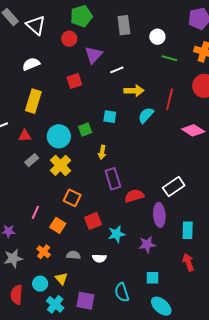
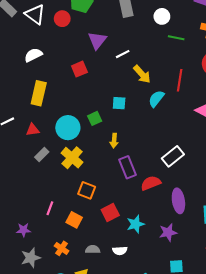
red circle: (69, 39) -> (62, 19), moved
yellow arrow: (134, 91) -> (142, 74), turned 54
white rectangle: (174, 187) -> (173, 156), moved

